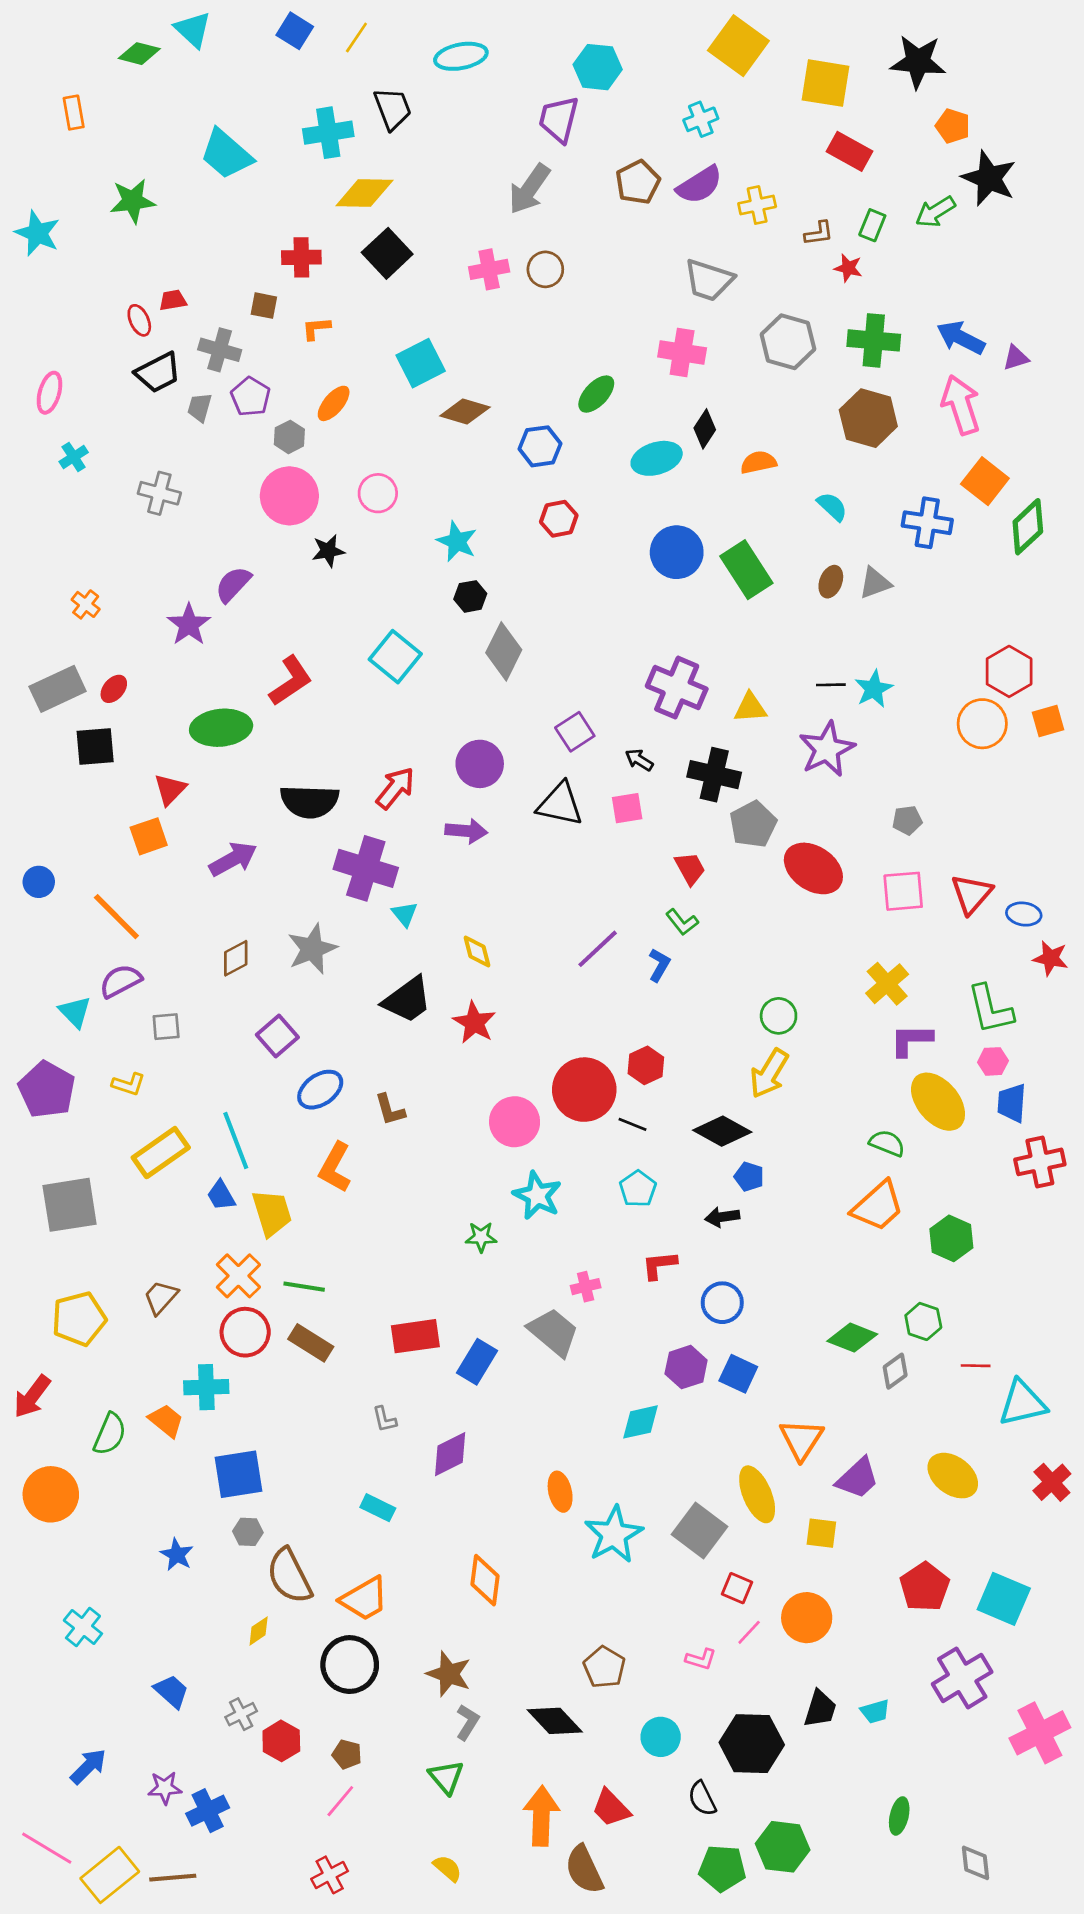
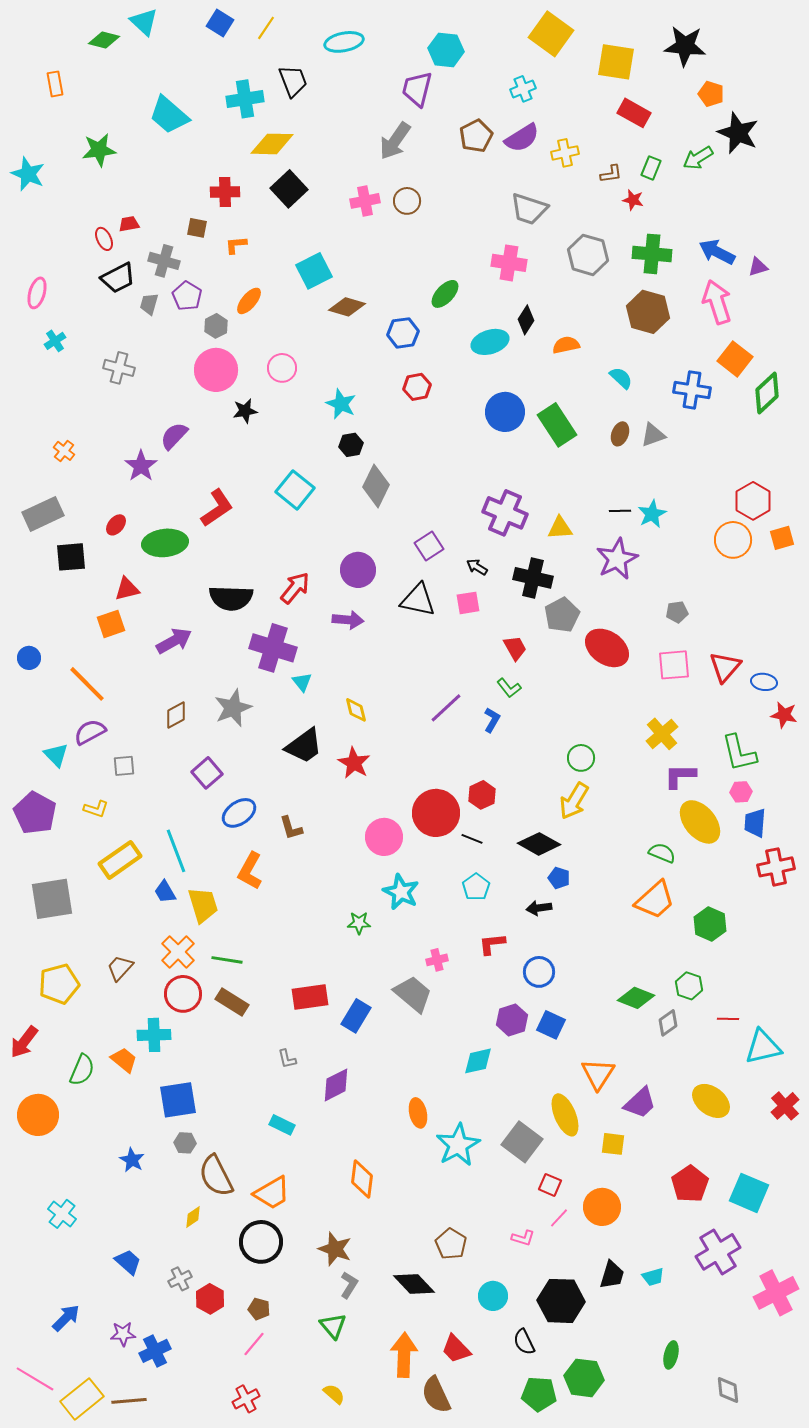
red ellipse: (114, 689) -> (116, 525), moved
red triangle: (170, 789) -> (127, 589), turned 32

